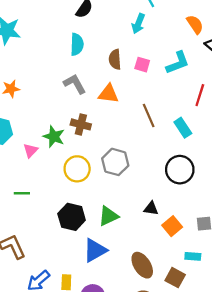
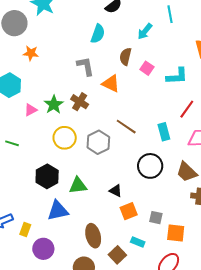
cyan arrow: (138, 24) -> (145, 31), moved
brown line: (149, 115) -> (126, 127), moved, turned -50

